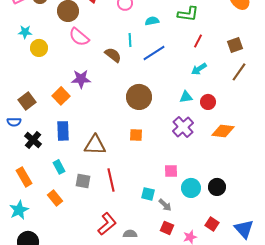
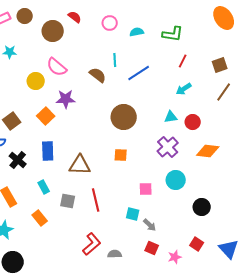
cyan semicircle: (152, 21) -> (137, 32), moved
pink semicircle: (79, 37) -> (57, 67), moved
yellow circle: (39, 48) -> (36, 81), moved
pink square: (171, 171) -> (146, 189), moved
cyan circle: (191, 188) -> (176, 180), moved

